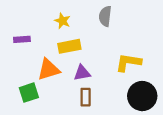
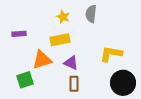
yellow star: (62, 21) -> (63, 17), moved
purple triangle: (82, 73) -> (71, 63), turned 35

